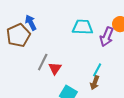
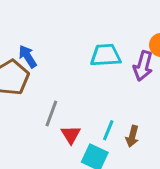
red triangle: (55, 68) -> (71, 135), moved
cyan line: (97, 70) -> (108, 130), moved

